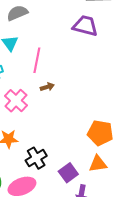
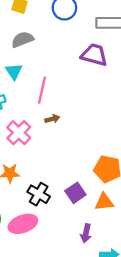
black cross: (36, 158) -> (39, 194), turned -30
purple square: (68, 173) -> (75, 193), moved

